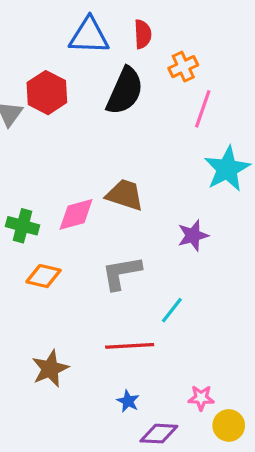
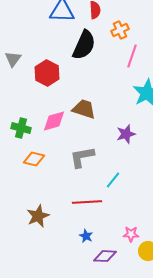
red hexagon: (47, 93) -> (47, 73), moved

